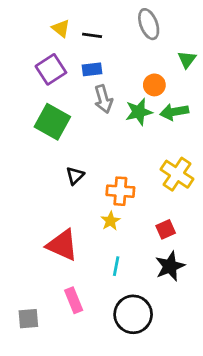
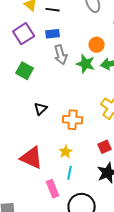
green star: (139, 112) -> (86, 64), turned 30
green square: (52, 122) -> (25, 71), size x0.7
yellow star: (110, 221) -> (66, 152), moved
pink rectangle: (74, 300) -> (53, 189), moved

